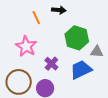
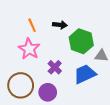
black arrow: (59, 10) -> (60, 25), moved
orange line: (36, 18) -> (32, 25), moved

